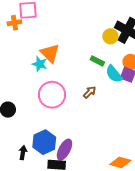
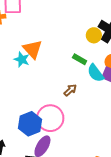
pink circle: (52, 95) -> (50, 118), moved
blue hexagon: (44, 142) -> (30, 124), moved

